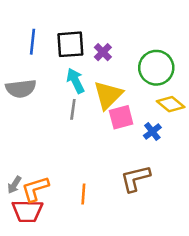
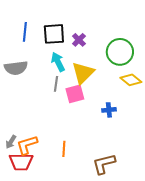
pink square: (121, 117) -> (75, 94), moved
blue cross: (152, 132) -> (109, 110), moved, turned 32
brown L-shape: (135, 178) -> (104, 164), moved

